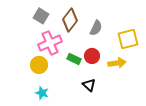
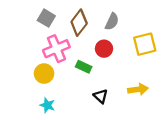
gray semicircle: (96, 28) -> (112, 21), moved
red circle: (92, 56) -> (104, 49), moved
yellow arrow: (117, 63) -> (138, 89), moved

